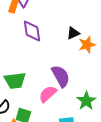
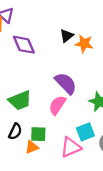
orange star: (87, 45) -> (84, 44), turned -30

